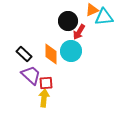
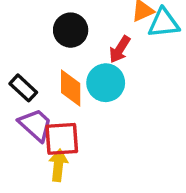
black circle: (68, 21) -> (71, 30), moved
red square: (46, 83) -> (62, 139), size x1.5

